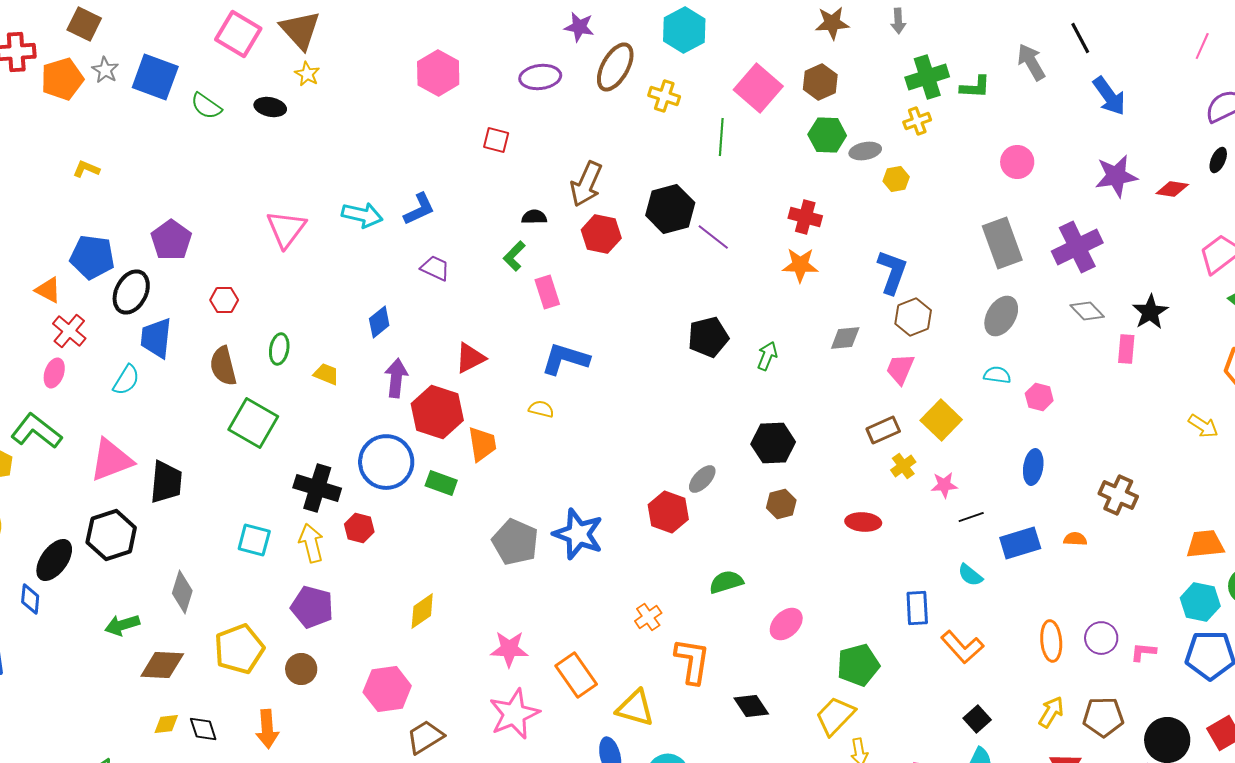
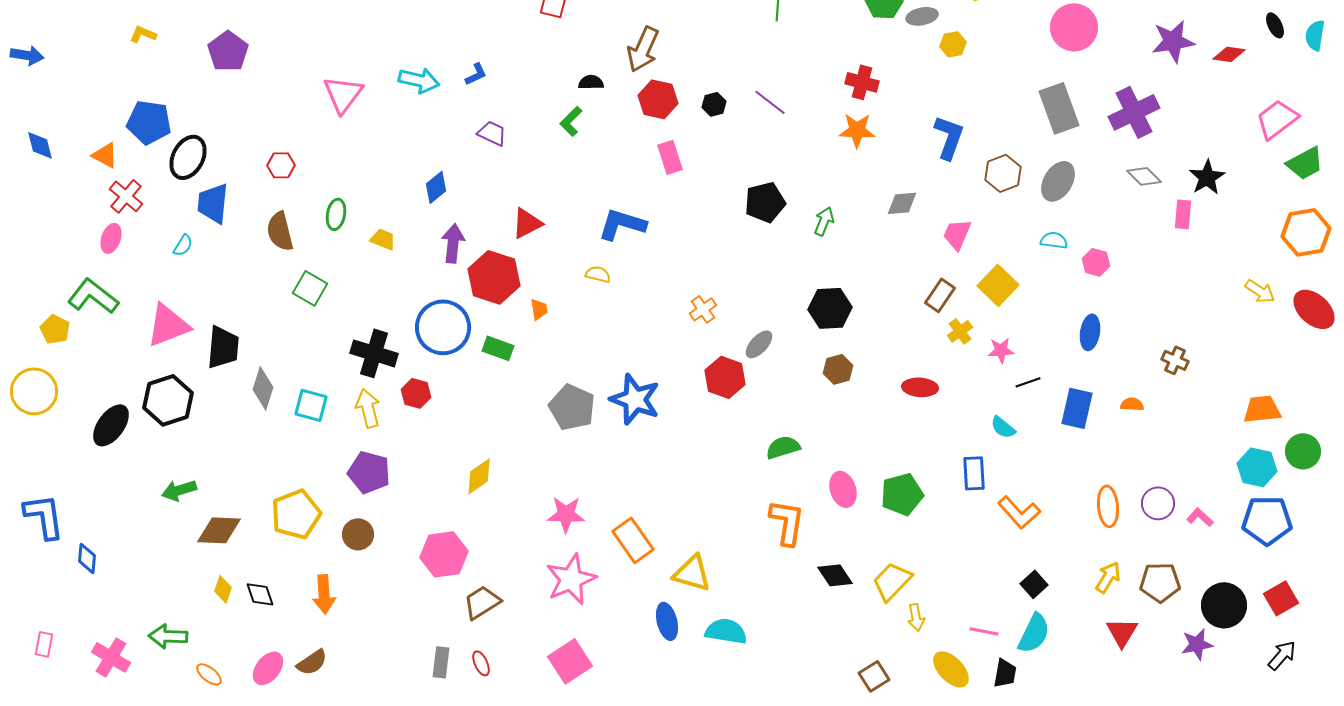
black ellipse: (1218, 160) -> (1275, 25), turned -50
pink circle: (1017, 162) -> (1074, 27), size x1.4
blue L-shape: (419, 209) -> (476, 74), size x0.7
black hexagon: (670, 209) -> (714, 104), moved, size x0.5
purple pentagon: (171, 240) -> (228, 51), moved
pink rectangle: (547, 292) -> (670, 157), moved
brown hexagon: (913, 317) -> (1003, 173), moved
cyan semicircle: (126, 380) -> (183, 245), size x0.7
green square: (253, 423) -> (310, 288), size x0.7
brown rectangle: (883, 430) -> (940, 295), turned -32
orange trapezoid: (482, 444) -> (539, 309), size x0.6
brown cross: (1118, 495) -> (1175, 360), size x0.7
blue rectangle: (1020, 543) -> (1077, 408), turned -60
cyan semicircle: (970, 575) -> (1003, 427), moved
gray diamond: (182, 592) -> (263, 388), moved
blue diamond: (30, 599) -> (87, 558), moved
orange cross: (648, 617) -> (703, 309), moved
pink ellipse: (786, 624) -> (843, 489), turned -64
pink L-shape: (1143, 652) -> (1200, 517), turned 36
orange L-shape: (692, 661) -> (787, 522), moved
green pentagon: (858, 665) -> (902, 494), moved
black diamond: (751, 706) -> (835, 575), moved
yellow diamond: (166, 724) -> (223, 589), turned -64

